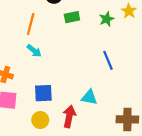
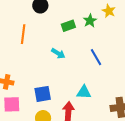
green rectangle: (72, 17) -> (68, 26), moved
cyan arrow: (34, 51) -> (58, 53), moved

